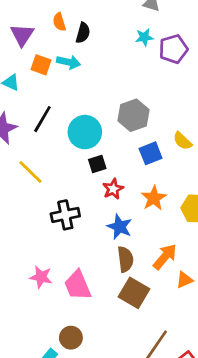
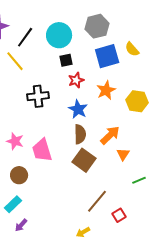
black line: (42, 119) -> (25, 37), moved
blue square: (151, 153) -> (107, 56), size x1.4
orange triangle: (184, 280) -> (123, 154), turned -40
brown circle: (71, 338) -> (19, 175), moved

